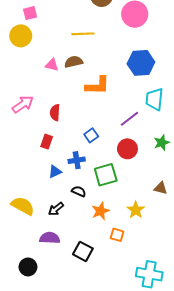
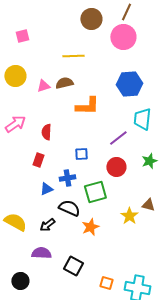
yellow circle: (21, 36) -> (15, 76), moved
pink triangle: (52, 65) -> (43, 86), turned -32
blue square: (91, 135) -> (81, 154), turned 32
black semicircle: (79, 191) -> (69, 208), size x1.5
yellow star: (136, 210) -> (129, 216), moved
orange square: (117, 235) -> (106, 283), moved

